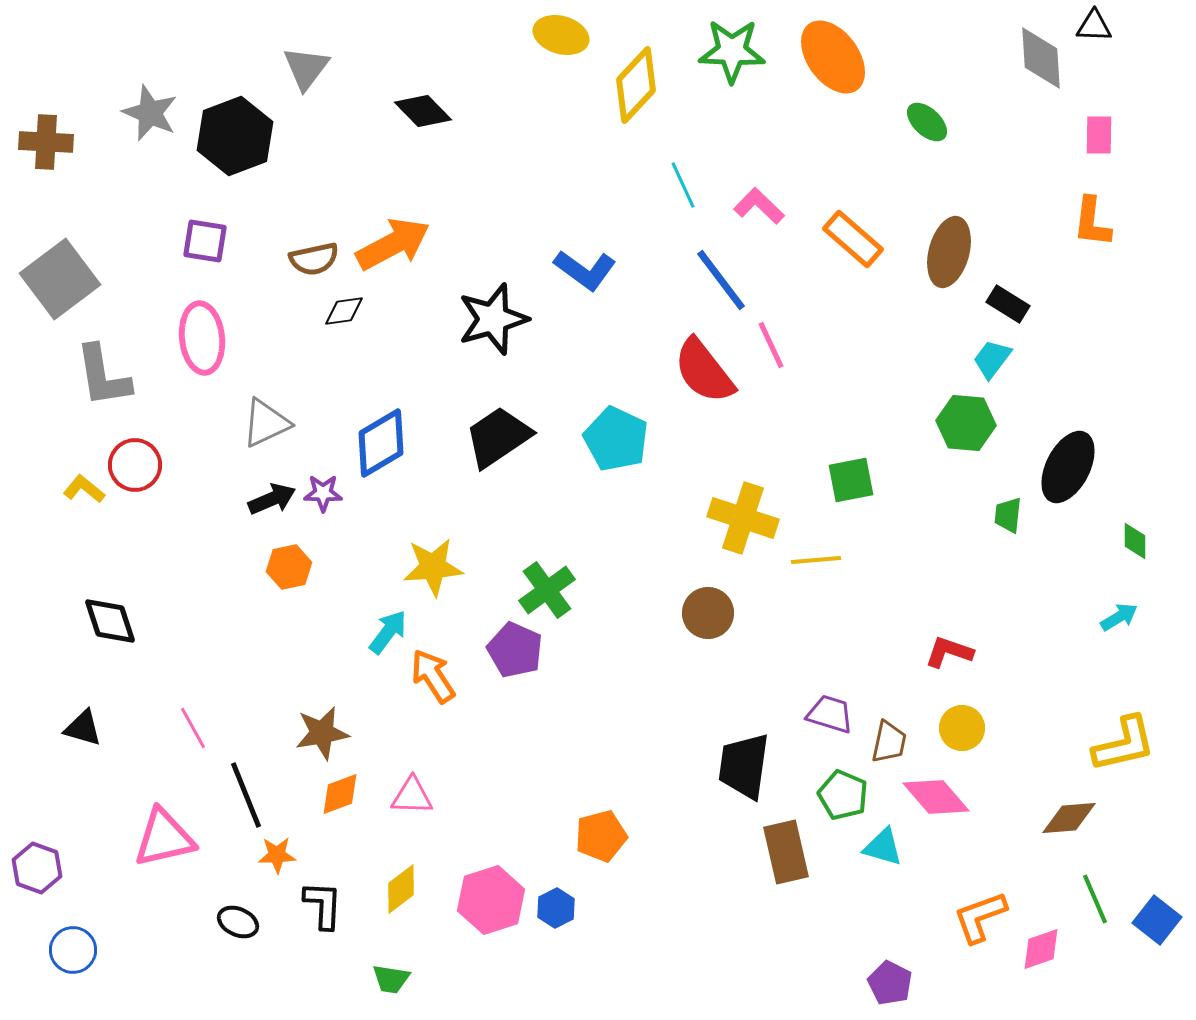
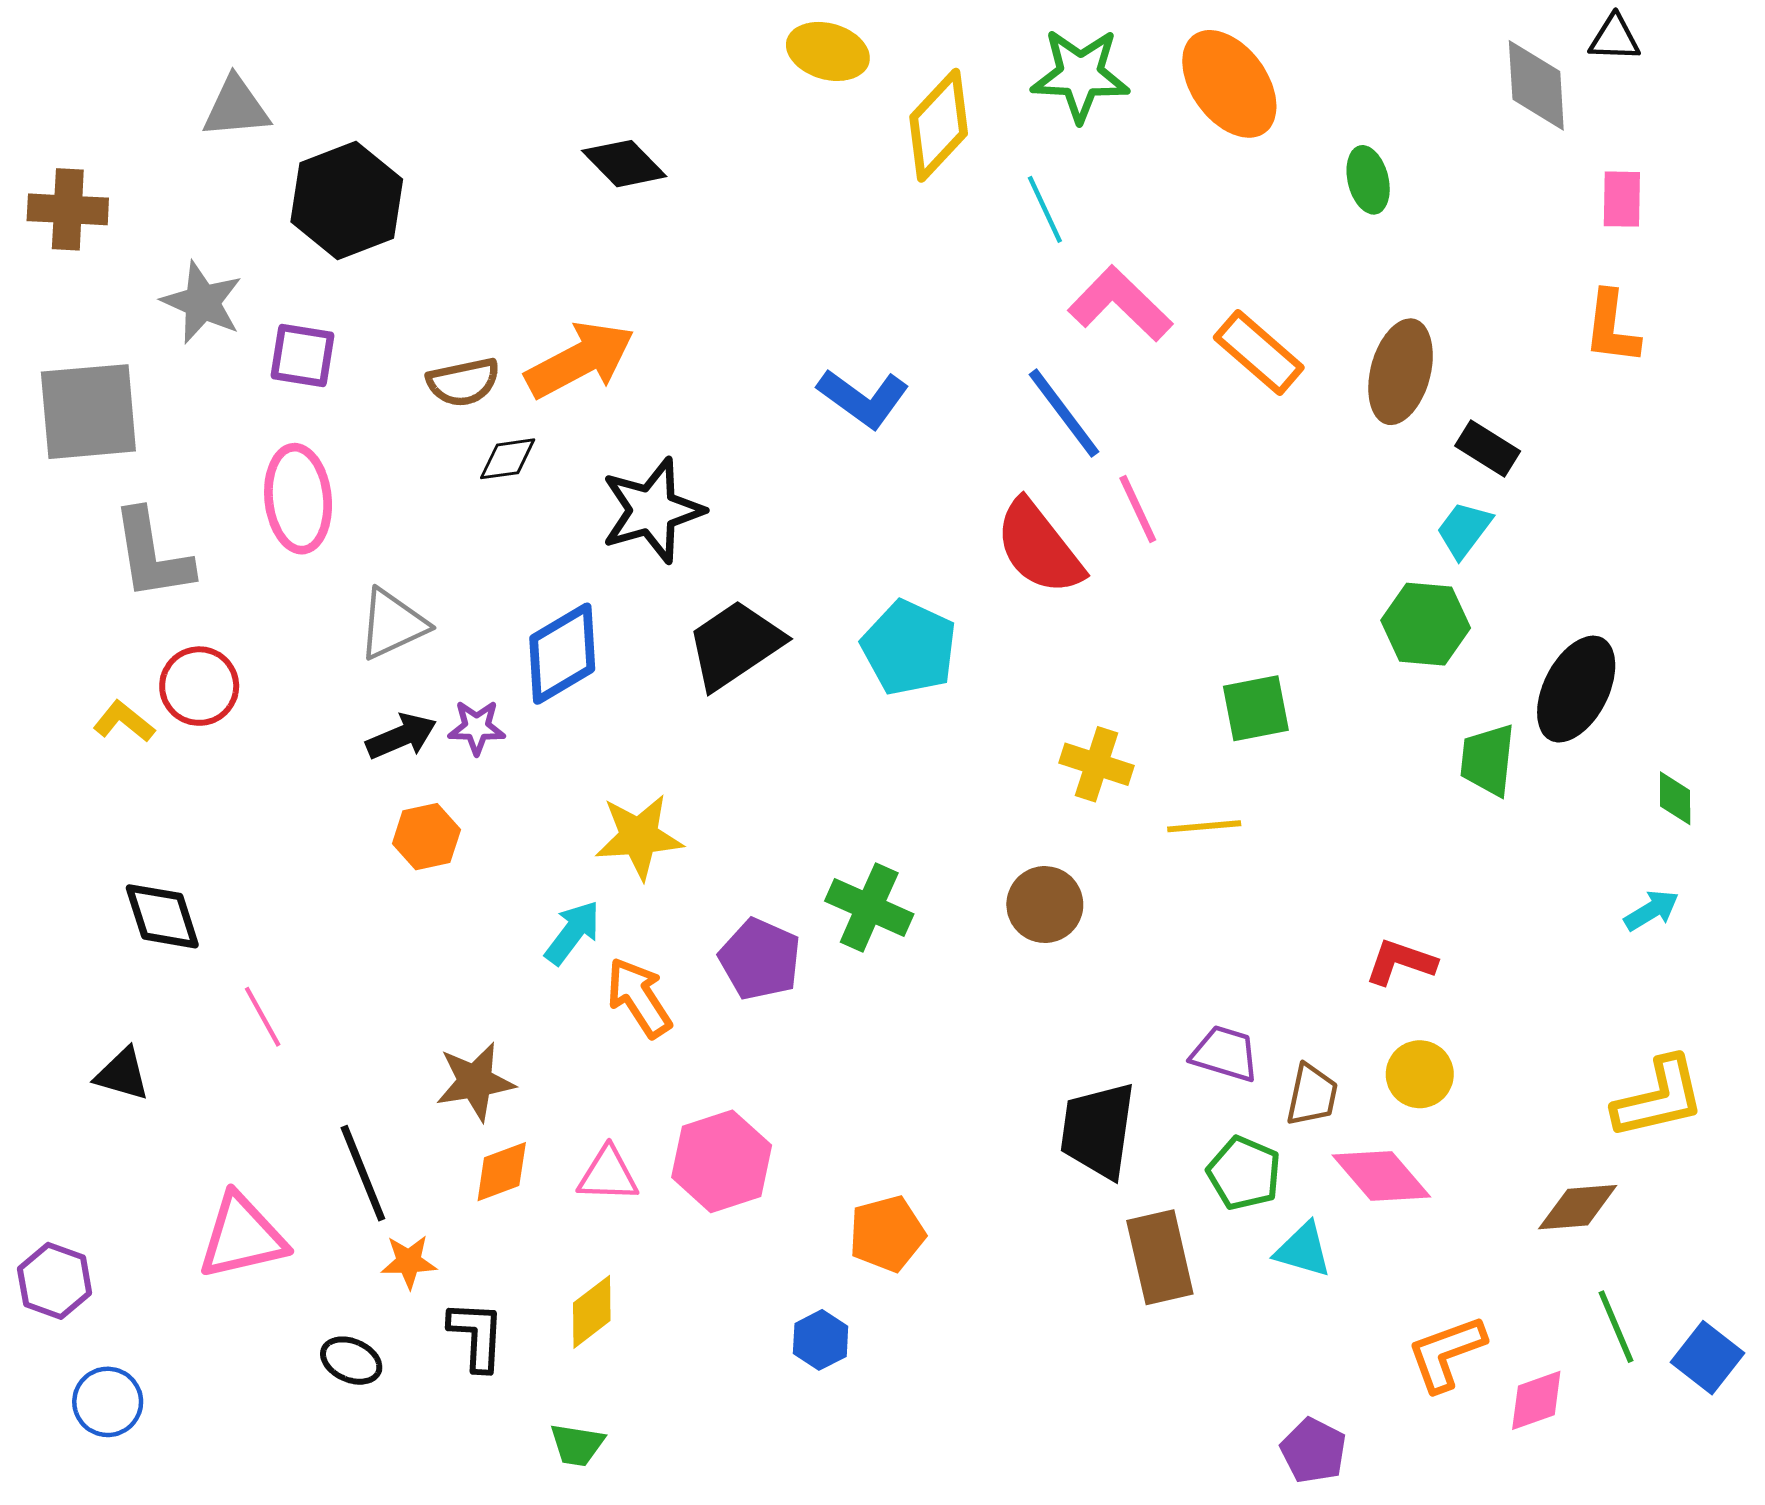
gray triangle: (306, 68) -> (236, 108), moved, turned 48
gray star: (150, 113) -> (202, 302), moved
green ellipse: (927, 122) -> (1368, 180), turned 33
cyan line: (683, 185) -> (1045, 209), moved
pink L-shape: (759, 206) -> (1120, 304), size x1.4
gray square: (60, 279) -> (88, 412), turned 32
black star: (493, 319) -> (652, 510), moved
green trapezoid: (1008, 515) -> (1488, 760), size x1.4
yellow cross: (743, 518) -> (1097, 764), size x0.7
green cross: (547, 590) -> (869, 907), moved, turned -30
pink line: (193, 728) -> (263, 1017), moved
pink hexagon: (491, 900) -> (722, 1161), moved

